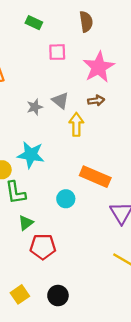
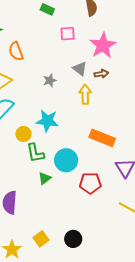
gray triangle: (60, 101) -> (80, 69), moved
cyan circle: (66, 199) -> (66, 160), moved, size x1.5
red pentagon: (43, 247) -> (90, 183), moved

